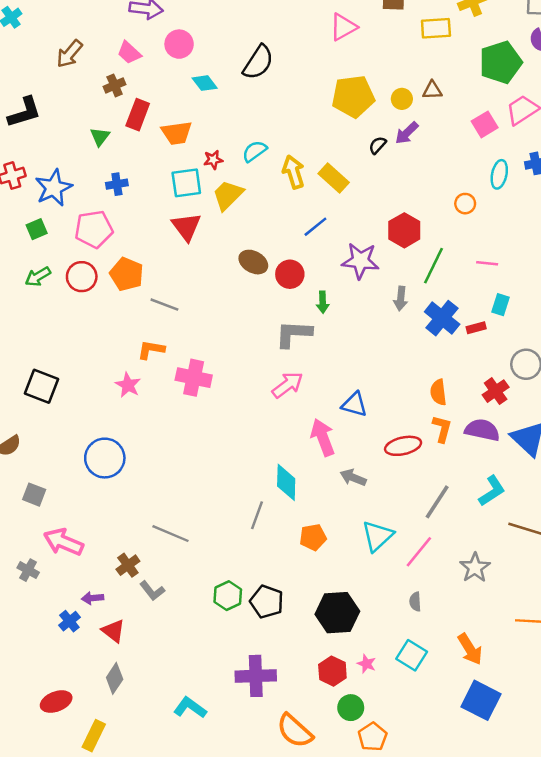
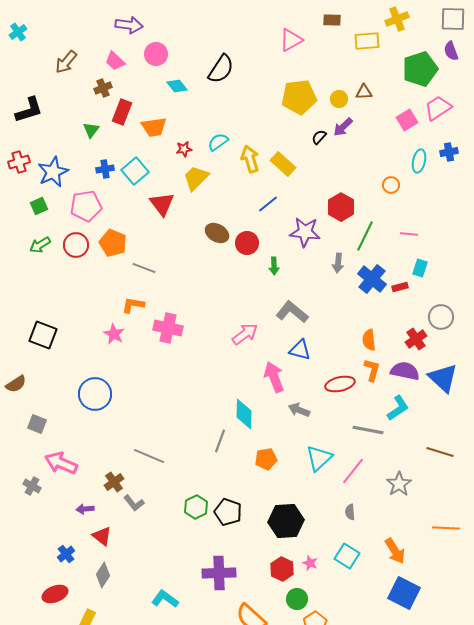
cyan square: (186, 183) -> (135, 171), moved, turned -32
gray L-shape: (293, 334) -> (292, 312), moved, turned 36
cyan L-shape: (492, 491) -> (398, 408), moved
gray line: (437, 502) -> (368, 430), turned 68
blue cross: (69, 621) -> (66, 554), moved

